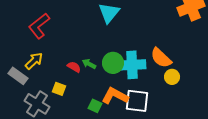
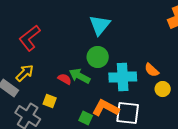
orange semicircle: (161, 58) -> (152, 70), size x0.7
green circle: (113, 63) -> (98, 57), moved
green arrow: (89, 64) -> (80, 76), size x1.5

